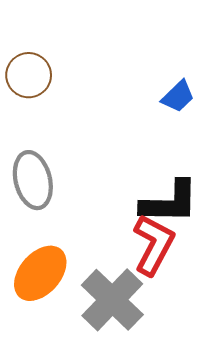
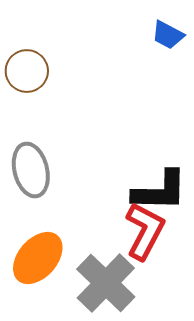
blue trapezoid: (178, 96) -> (168, 35), moved, turned 72

